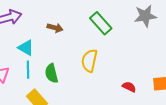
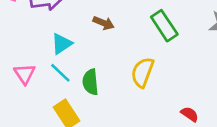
cyan triangle: (26, 48) -> (62, 44), turned 48
cyan line: (28, 70) -> (60, 73), turned -54

